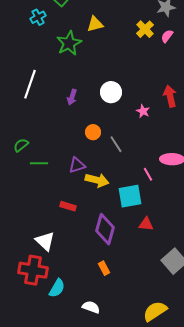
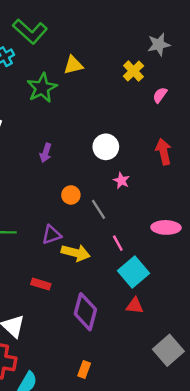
pink semicircle: (167, 36) -> (160, 95), moved
white circle: (111, 92) -> (106, 147), moved
pink star: (143, 111) -> (121, 181), moved
pink line: (148, 174) -> (118, 243), moved
cyan square: (130, 196) -> (133, 272), moved, turned -30
orange rectangle: (104, 268) -> (84, 370), moved, turned 48

